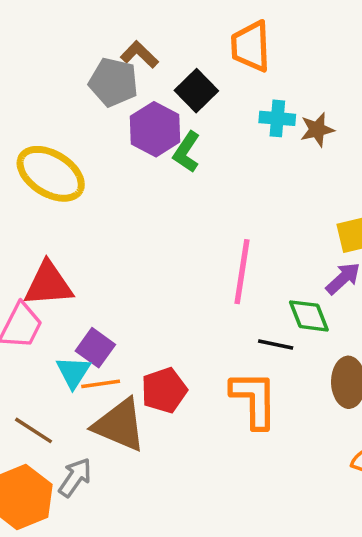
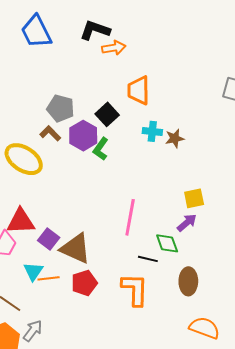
brown L-shape: (139, 55) -> (50, 133), moved
purple square: (95, 348) -> (49, 239), moved
brown triangle: (120, 425) -> (76, 249), moved

